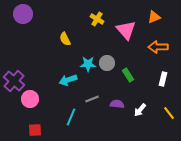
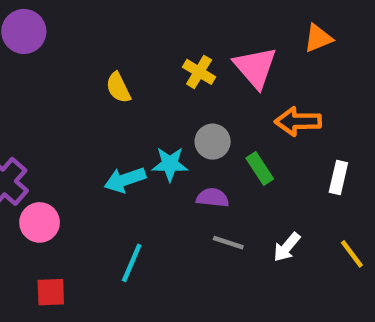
yellow cross: (97, 19) -> (199, 72), moved
orange arrow: (158, 47) -> (298, 121), moved
cyan star: (88, 64) -> (170, 164), moved
gray line: (92, 99) -> (228, 243), moved, turned 40
purple semicircle: (117, 104) -> (213, 198), moved

